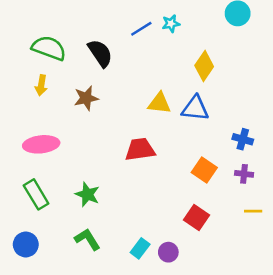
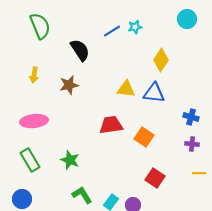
green semicircle: (49, 48) -> (40, 26), moved, turned 48
orange square: (204, 170) -> (144, 137), moved
green L-shape: (87, 239) -> (82, 195), moved

